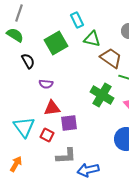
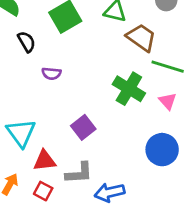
red triangle: (52, 108) -> (45, 161), moved
purple square: (69, 123) -> (83, 127), turned -30
red square: (47, 135) -> (43, 191), moved

